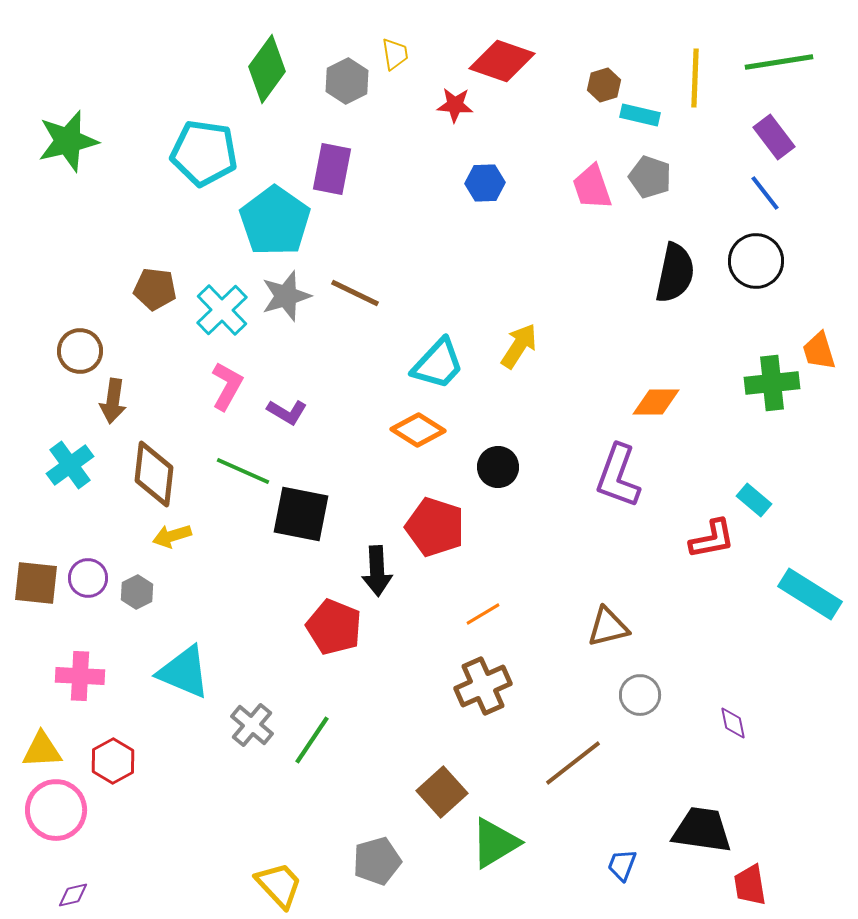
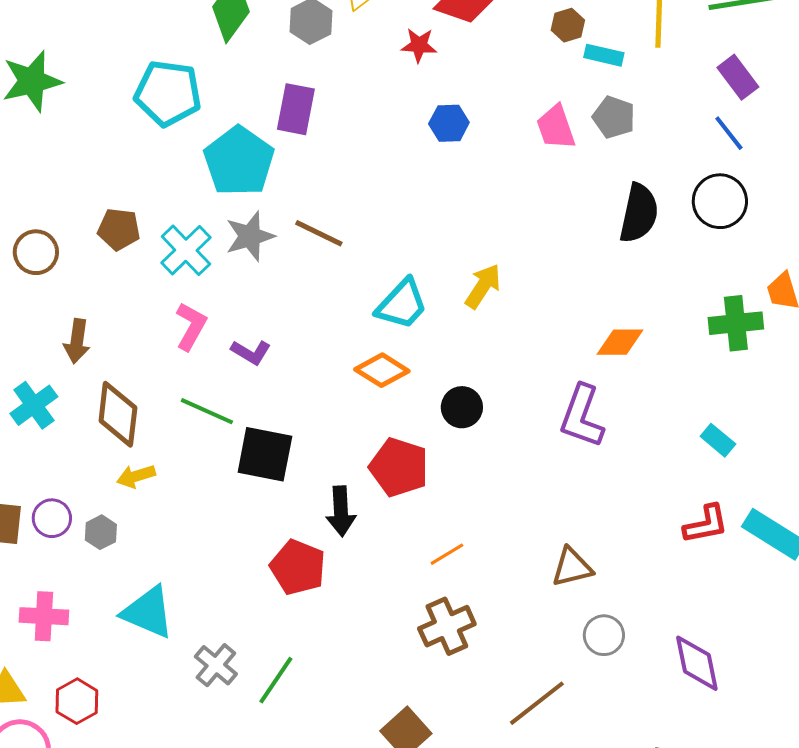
brown circle: (80, 351) -> (36, 252), moved
red L-shape: (712, 539) -> (706, 524), moved
purple diamond: (733, 723) -> (697, 663), size x1.8

